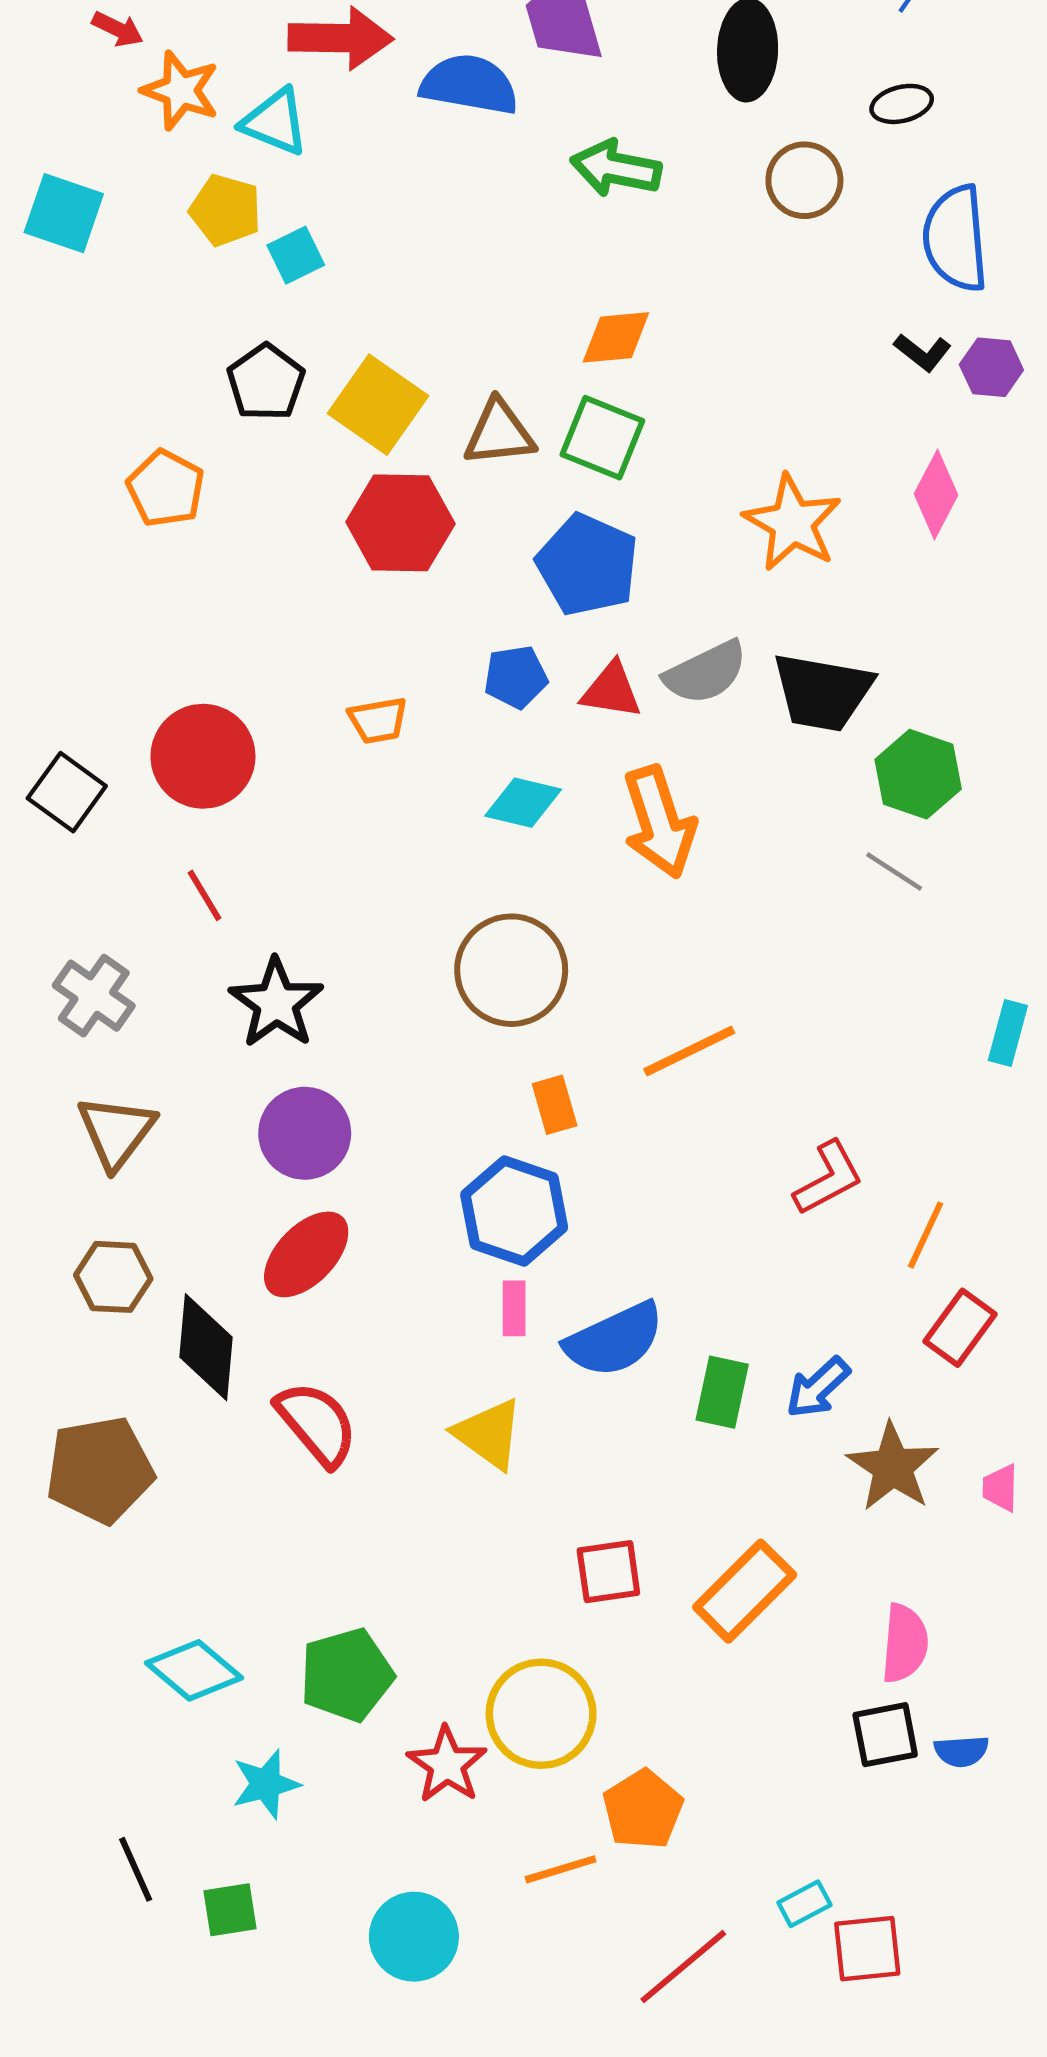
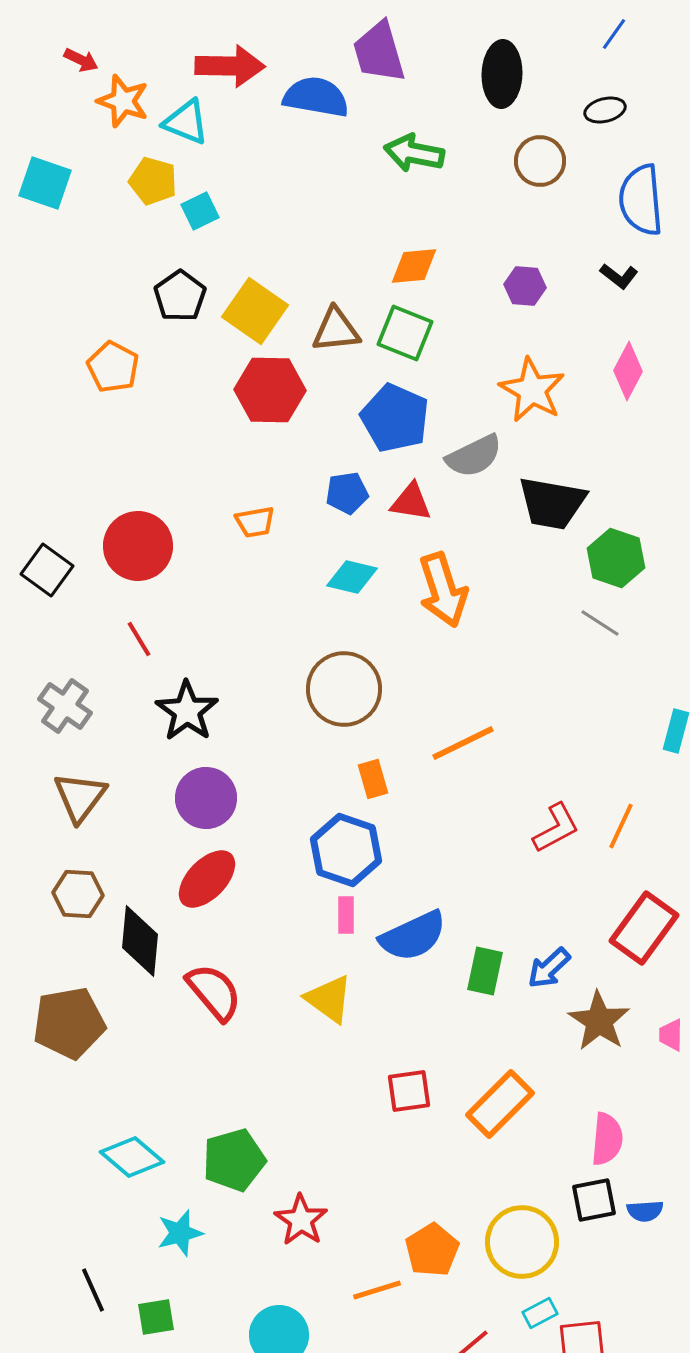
purple hexagon: (991, 367) -> (525, 286), moved
gray semicircle: (706, 672) -> (474, 456), moved
orange line: (926, 1235) -> (621, 826), moved
red rectangle: (960, 1328) -> (644, 928), size x1.4
yellow circle: (541, 1714) -> (522, 1242), moved

